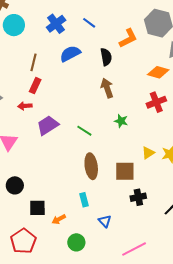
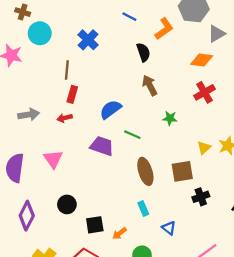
blue line: (89, 23) -> (129, 17), moved
blue cross: (56, 24) -> (88, 40), moved
blue semicircle: (70, 54) -> (111, 109), moved
purple trapezoid: (48, 125) -> (102, 146), moved, turned 60

